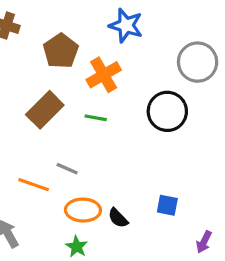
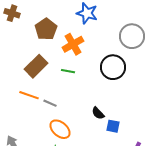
orange line: (34, 185) -> (29, 95), moved
orange ellipse: (83, 210) -> (60, 129), turned 40
black semicircle: (118, 218) -> (98, 113), moved

